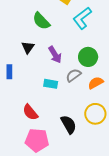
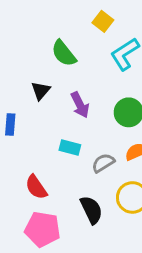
gray semicircle: (73, 75) -> (103, 163), moved

